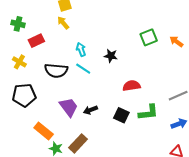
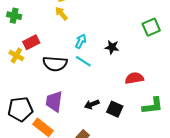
red rectangle: (36, 41) -> (31, 42), moved
cyan arrow: (81, 50) -> (81, 41), turned 48
black pentagon: (24, 95) -> (20, 109), moved
purple trapezoid: (69, 107) -> (54, 101), moved, turned -135
black square: (121, 115) -> (115, 109), moved

